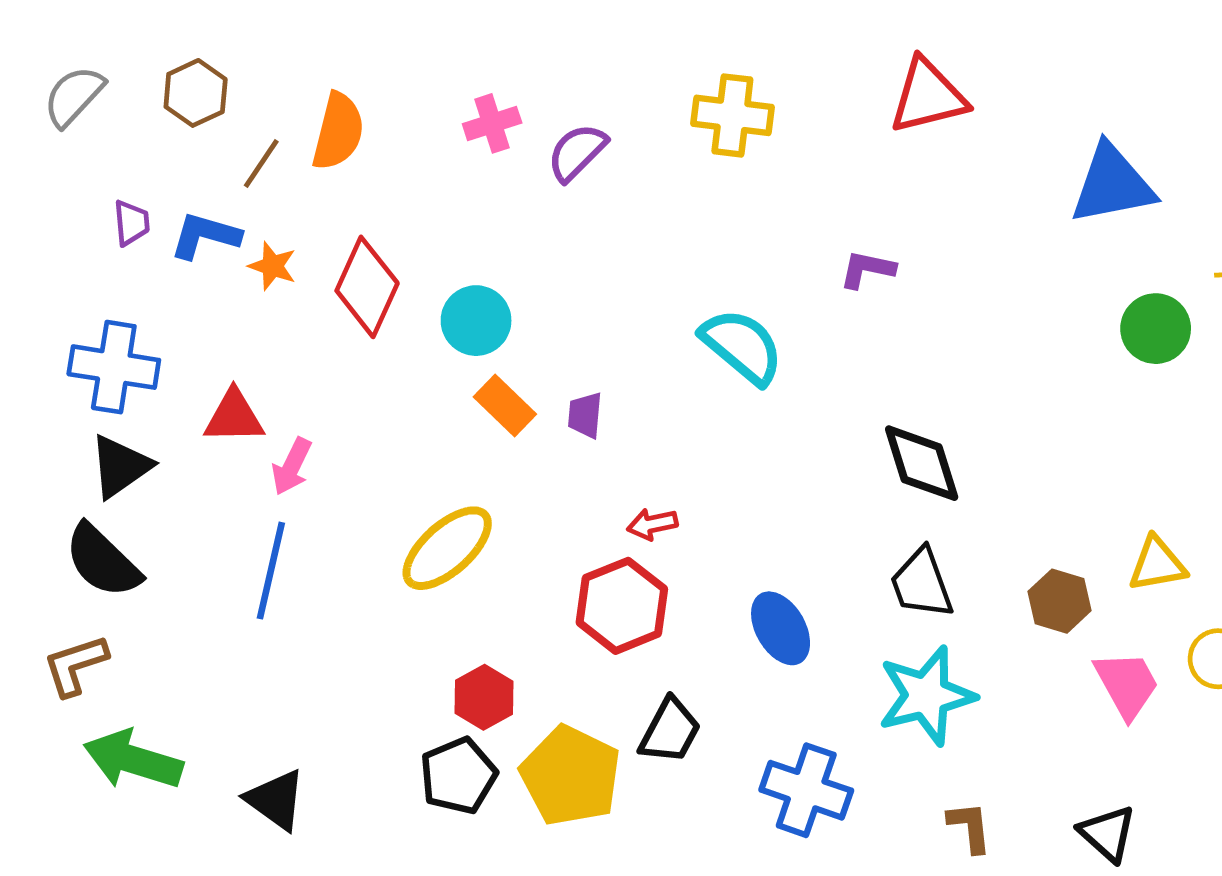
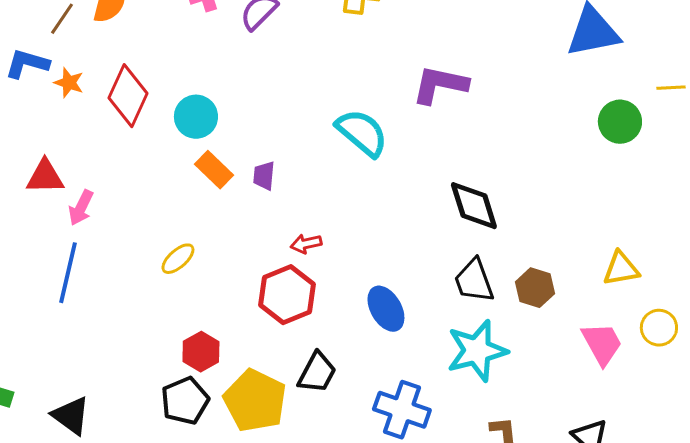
purple L-shape: (867, 269) -> (440, 85), size x1.6
yellow ellipse: (447, 548) -> (178, 259), size x0.6
brown hexagon: (1059, 601) -> (535, 288), moved

